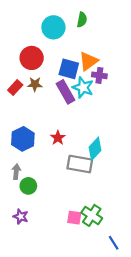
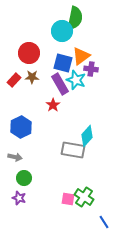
green semicircle: (82, 20) -> (75, 18), size x1.6
cyan circle: (53, 27) -> (62, 31), moved
red star: (58, 138) -> (53, 105), moved
gray arrow: (16, 172) -> (15, 157), turned 96
green circle: (28, 186) -> (24, 178), moved

